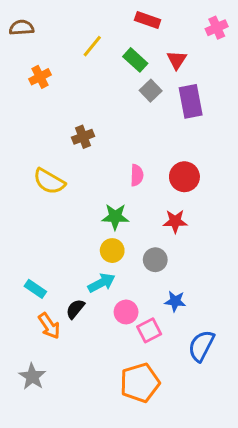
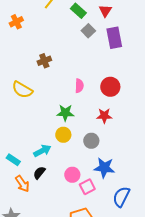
cyan arrow: (101, 283) -> (42, 151), moved
blue star: (175, 301) -> (104, 168), size x1.5

